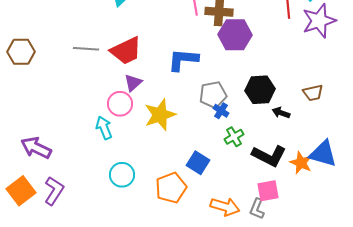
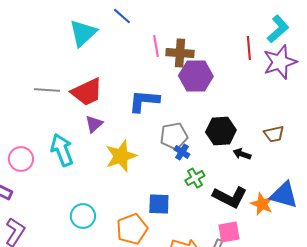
pink circle: (120, 104) -> (21, 159), moved
cyan arrow: (104, 128) -> (62, 150), moved, size x1.4
blue square: (198, 163) -> (159, 204), turned -30

